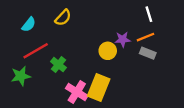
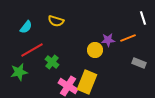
white line: (149, 14) -> (143, 18), moved
yellow semicircle: (63, 18) -> (56, 21), turned 63
gray rectangle: (148, 53) -> (139, 63), moved

